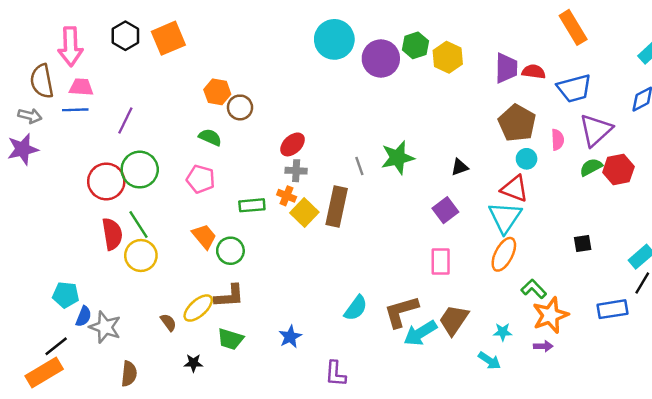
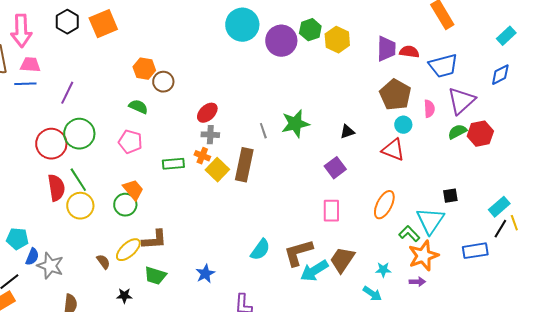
cyan triangle: (505, 217) -> (430, 221), moved
green circle: (230, 251) -> (125, 205), moved

